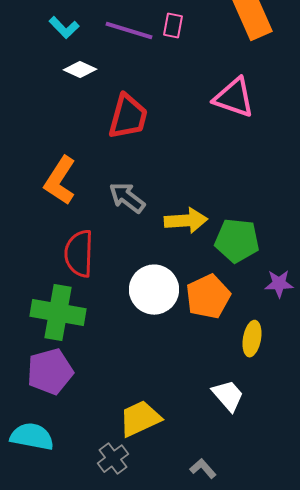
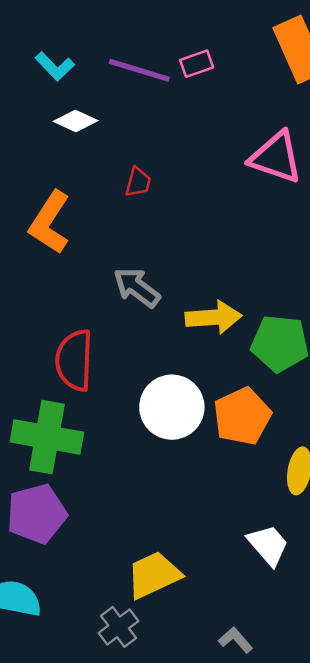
pink rectangle: (173, 26) -> (197, 64), turned 60
red trapezoid: (128, 117) -> (138, 182), size x0.5
orange L-shape: (60, 181) -> (50, 222), moved

